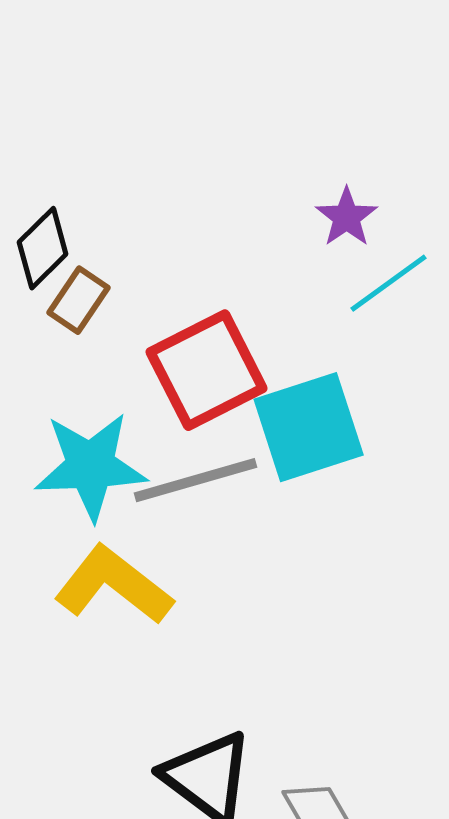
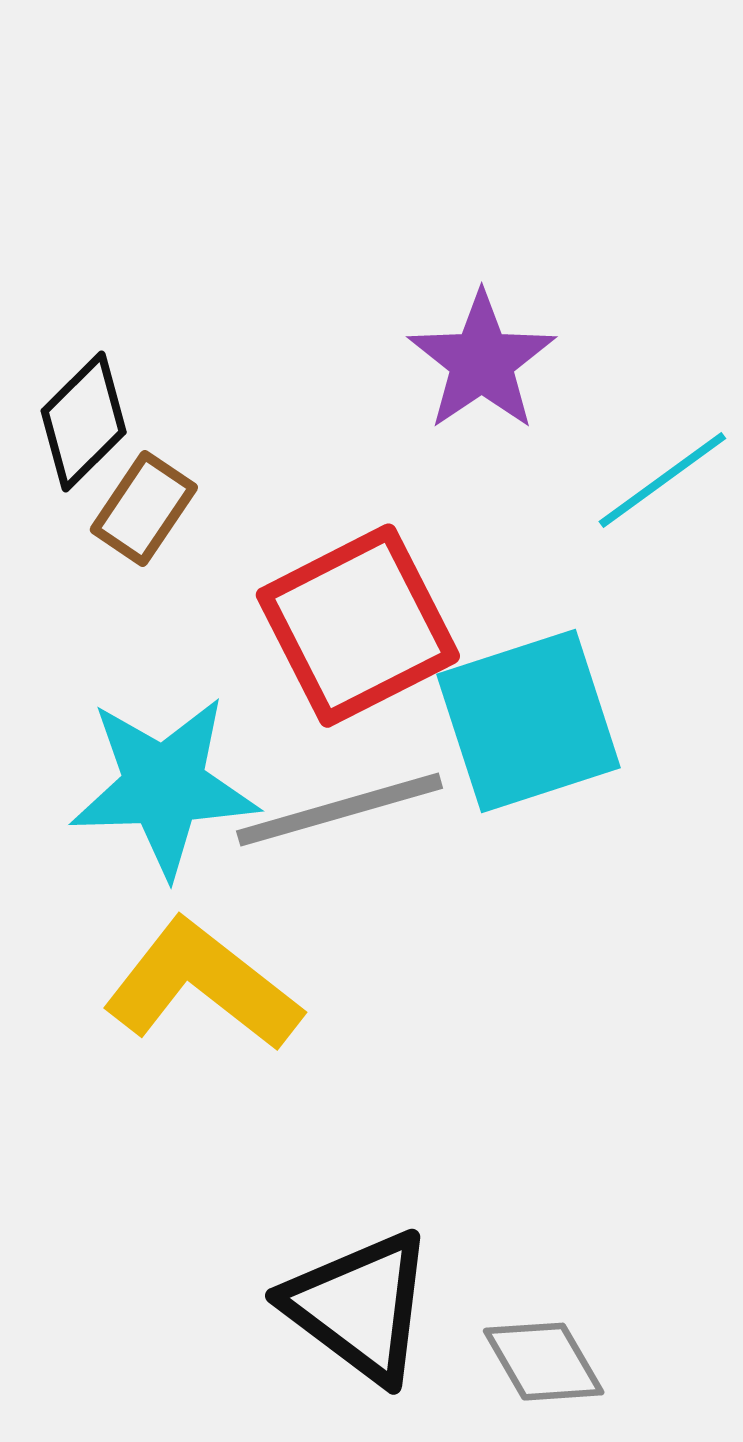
purple star: (347, 217) -> (482, 361), moved, size x1.4

